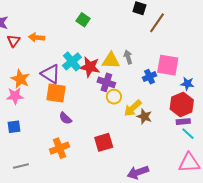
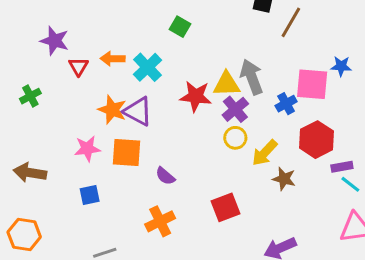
gray arrow: (128, 57) -> (252, 77), size x1.6
cyan cross: (72, 61) -> (148, 67), moved
orange star: (20, 79) -> (112, 110), moved
purple cross: (106, 82) -> (235, 109), moved, turned 36
blue star: (187, 84) -> (341, 66), moved
orange square: (56, 93) -> (126, 153), moved
red hexagon: (182, 105) -> (316, 140), moved
brown star: (144, 116) -> (284, 179), moved

